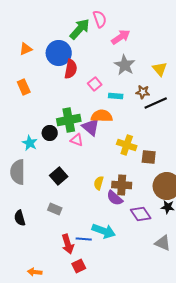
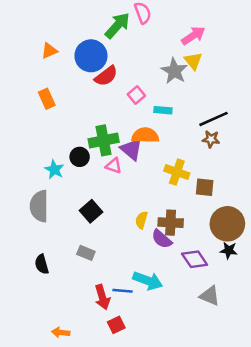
pink arrow: (121, 37) -> (193, 36), moved
red semicircle: (71, 69) -> (106, 76), turned 42
yellow triangle: (160, 69) -> (193, 61), moved
brown star: (143, 92) -> (211, 139), moved
gray triangle: (163, 243) -> (210, 296), moved

